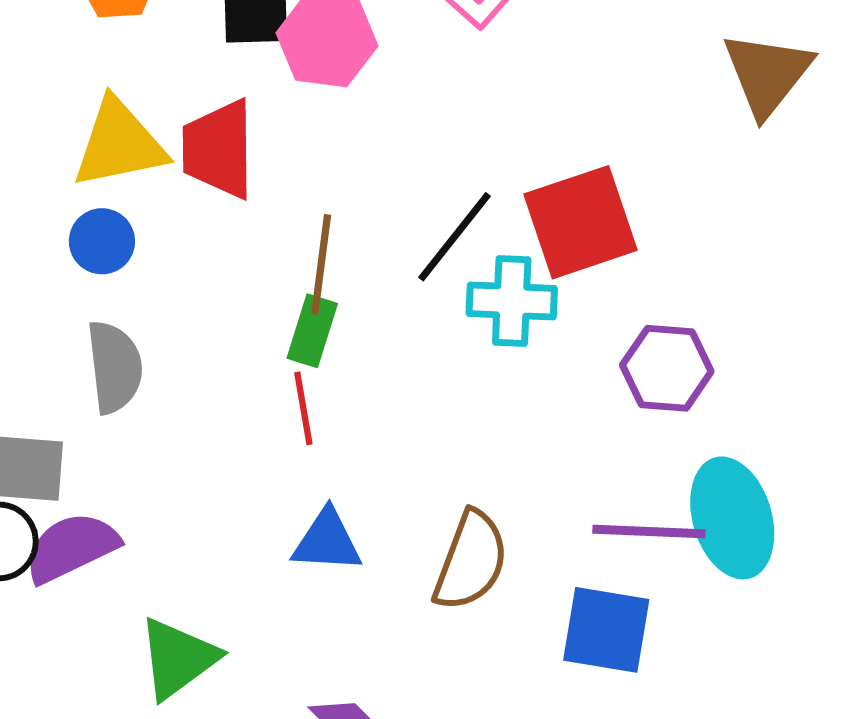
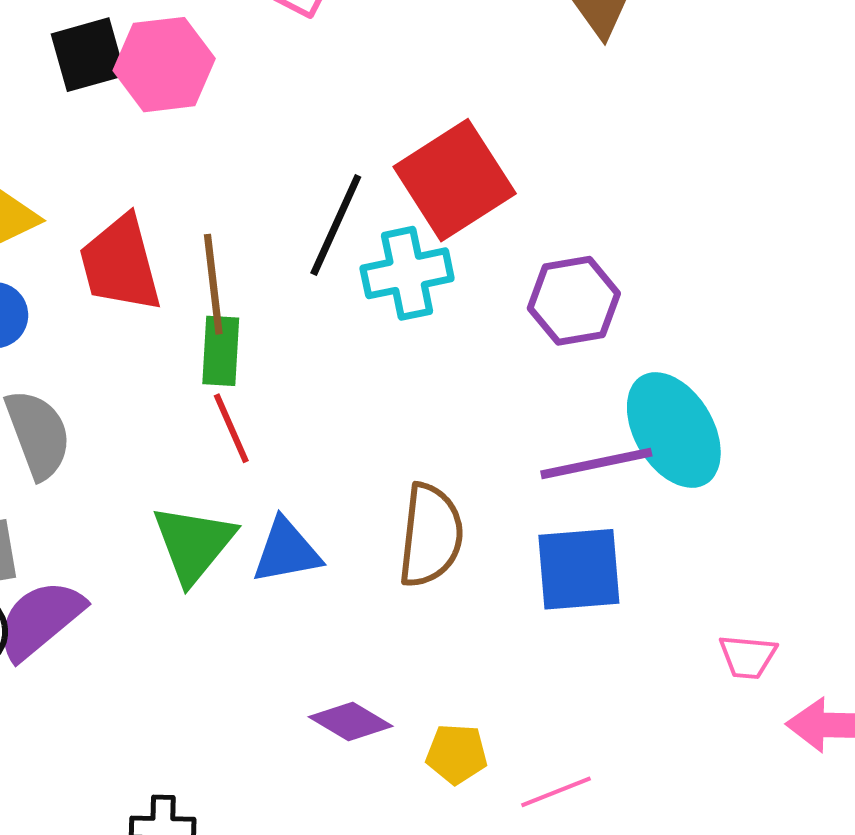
red trapezoid: (219, 149) -> (120, 264), moved
green triangle: (178, 658) -> (193, 544), moved

